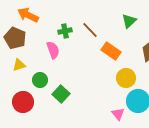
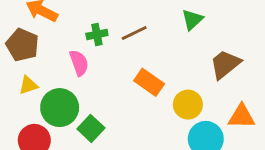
brown line: (90, 30) -> (134, 33), turned -72
orange rectangle: (111, 51) -> (149, 82), moved
green circle: (40, 80) -> (60, 108), size x1.6

